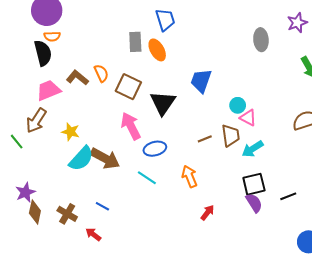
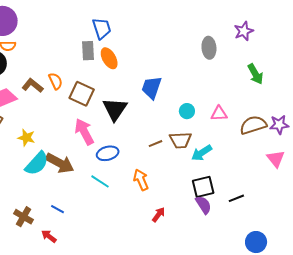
blue trapezoid: (165, 20) -> (102, 28), moved
pink triangle: (248, 118) -> (219, 114), moved, turned -30
brown trapezoid: (231, 136) -> (180, 140), turned 95

